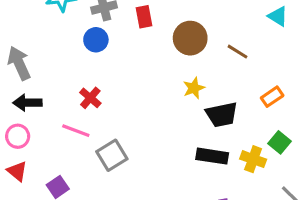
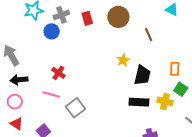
brown circle: (190, 38) -> (118, 17), moved
blue circle: (96, 40) -> (52, 31), moved
brown line: (238, 52) -> (149, 35), turned 40
orange rectangle: (272, 97) -> (175, 69), moved, turned -48
black trapezoid: (222, 115) -> (142, 75), turned -60

